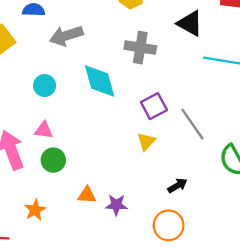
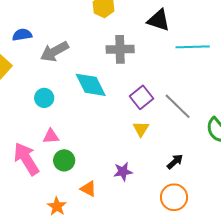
orange triangle: (87, 195) -> (88, 189), moved, turned 36
purple star: (116, 205) -> (123, 172), moved

